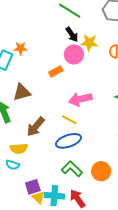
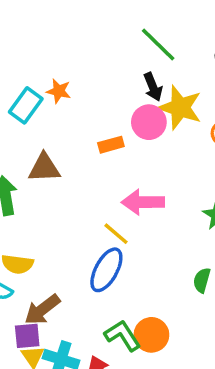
yellow star: (89, 43) -> (180, 108), size x1.4
brown arrow: (36, 127) -> (42, 310), moved
blue ellipse: (68, 141) -> (106, 270), turned -55
green L-shape: (72, 169) -> (123, 335), moved

